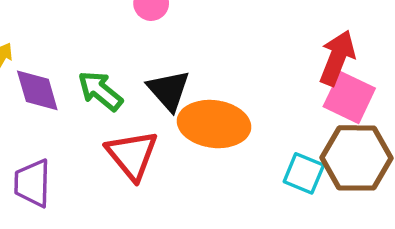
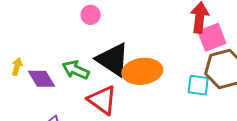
black triangle: (169, 90) -> (113, 60), size x1.4
pink square: (349, 97) -> (212, 37), turned -32

